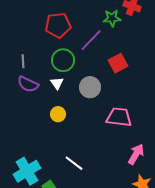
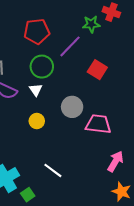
red square: (118, 63) -> (97, 70), turned -30
gray circle: (90, 87) -> (72, 107), moved

